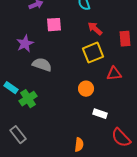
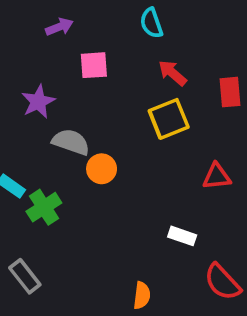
red triangle: (114, 74) -> (217, 176), moved
orange circle: (86, 89) -> (102, 169), moved

